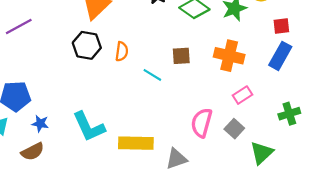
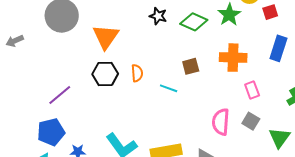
red square: (281, 26) -> (270, 12), moved
purple line: (19, 27) -> (60, 95), moved
pink rectangle: (242, 95) -> (252, 90), turned -66

